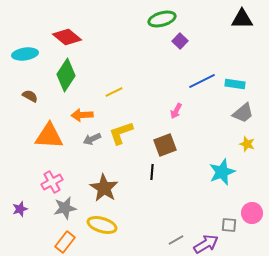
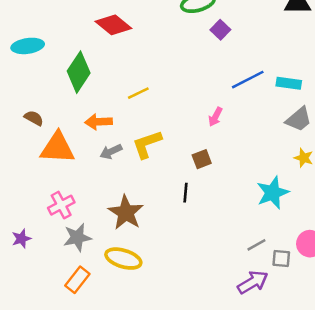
red diamond: (67, 37) -> (113, 25), moved
brown semicircle: (30, 96) -> (34, 118), moved
brown square: (165, 145) -> (202, 159), size x0.7
gray line: (176, 240) -> (256, 245), moved

